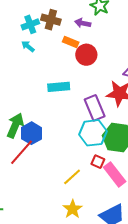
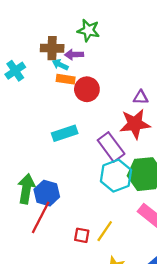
brown cross: (51, 20) -> (52, 48), moved
cyan arrow: (28, 46) -> (60, 65), moved
red square: (98, 162) -> (82, 235), moved

